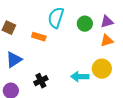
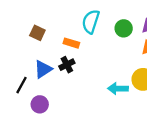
black cross: (41, 81) -> (67, 65), moved

